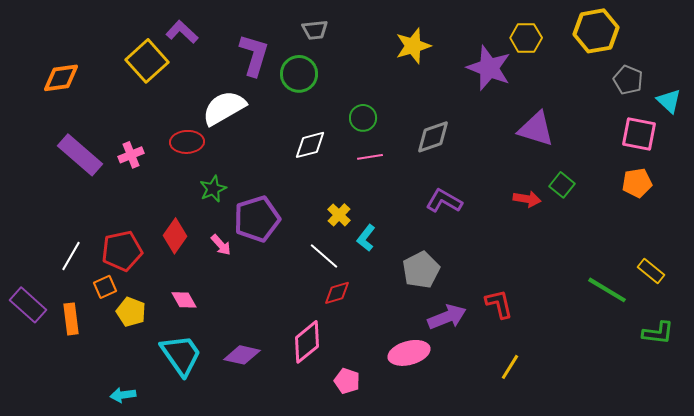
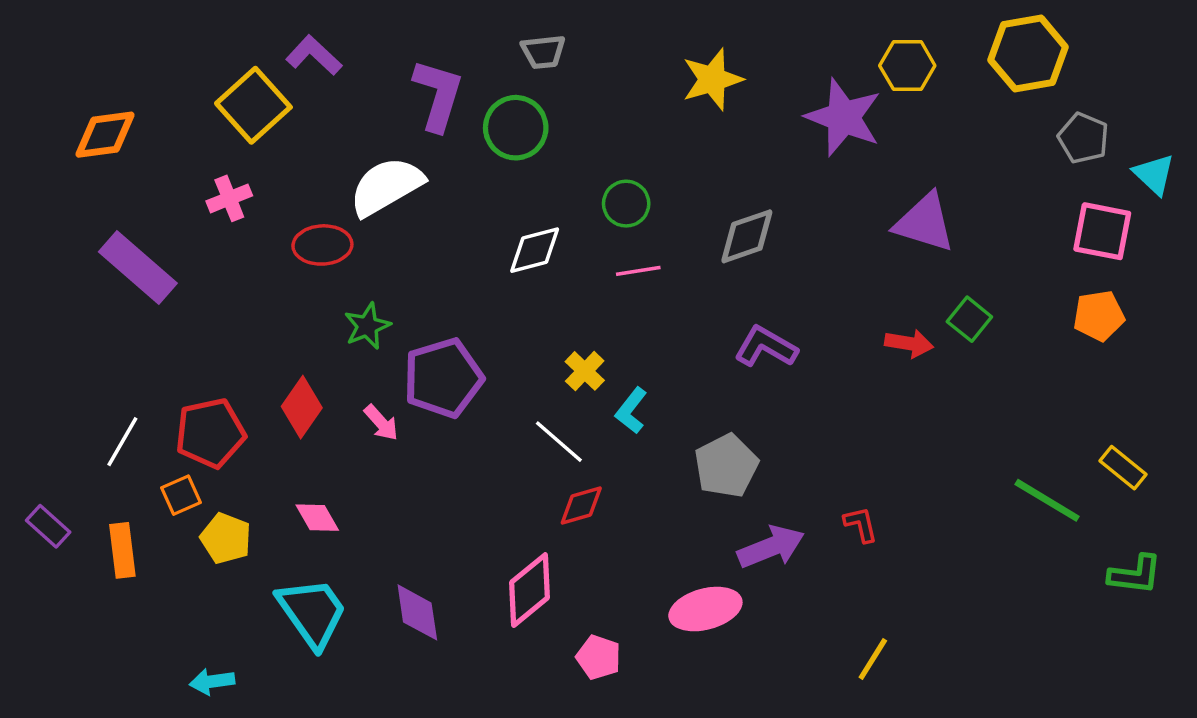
pink cross: (131, 155) -> (229, 198), moved
red L-shape: (499, 304) -> (861, 524), size x0.7
purple rectangle: (28, 305) -> (48, 526), size x0.7
purple diamond: (242, 355) -> (417, 612), turned 69
yellow line: (510, 367) -> (873, 659), moved

